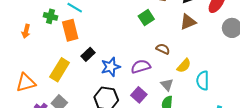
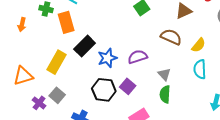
brown semicircle: (163, 49) -> (171, 37), moved, size x1.5
black rectangle: (88, 54) -> (85, 46), size x1.5
yellow semicircle: (184, 66) -> (199, 45), moved
purple square: (139, 95) -> (128, 86), moved

